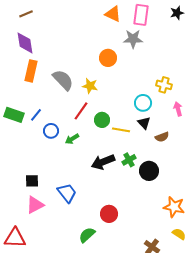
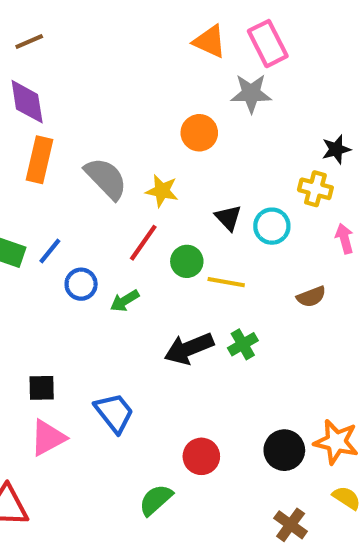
black star: (177, 13) -> (336, 149), moved
pink rectangle: (141, 15) -> (268, 44), turned -35
black triangle: (144, 123) -> (228, 218), moved
black circle: (149, 171) -> (284, 450), moved

